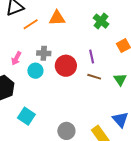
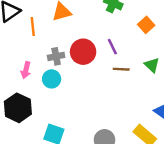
orange line: (31, 24) -> (33, 27), turned -49
red circle: (66, 66) -> (83, 52), moved

